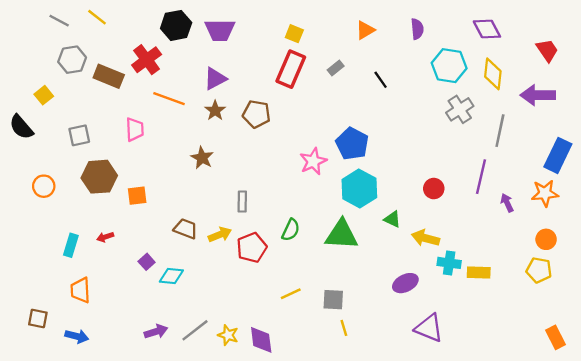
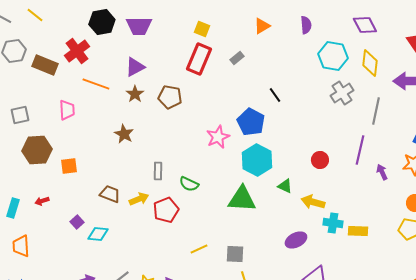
black line: (381, 80) -> (275, 95), moved
green semicircle: (291, 230) -> (189, 184), moved, turned 90

